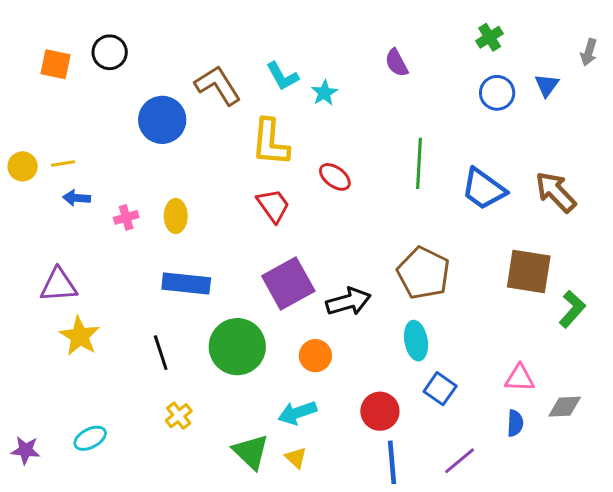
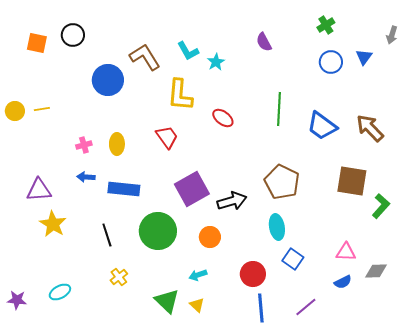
blue arrow: (77, 198) -> (86, 177), moved
red trapezoid: (273, 205) -> (167, 137), moved
cyan arrow: (297, 413) -> (198, 275), size x0.7
blue semicircle: (515, 423) -> (343, 282), turned 60

